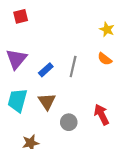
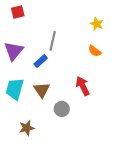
gray line: (73, 67) -> (53, 41), moved
red arrow: (101, 115) -> (83, 86), moved

